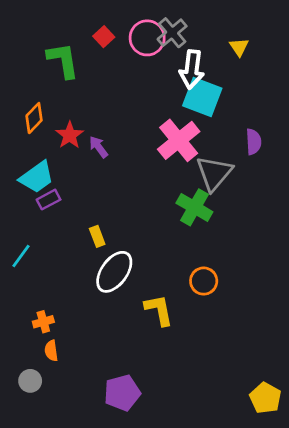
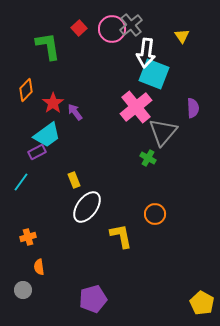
cyan trapezoid: (37, 177) -> (47, 135), moved
green cross: (194, 207) -> (148, 158), size x0.6
cyan line: (21, 256) -> (21, 182), moved
orange cross: (43, 322) -> (28, 237), moved

